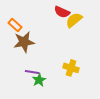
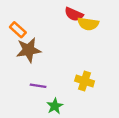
yellow semicircle: (74, 20) -> (88, 24), turned -132
green star: (39, 80) -> (55, 106), moved

